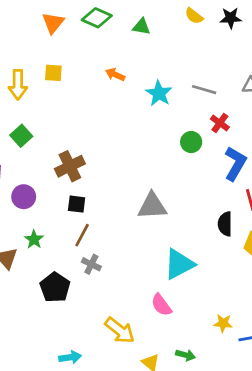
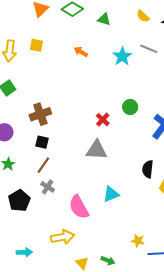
gray line: (204, 90) -> (149, 49), moved
cyan star: (159, 93) -> (122, 56), moved
red cross: (220, 123) -> (103, 120), moved
cyan triangle: (179, 264) -> (111, 194), size x0.7
pink semicircle: (161, 305) -> (79, 207), moved, size x1.4
yellow arrow: (120, 330) -> (62, 237), turned -55

